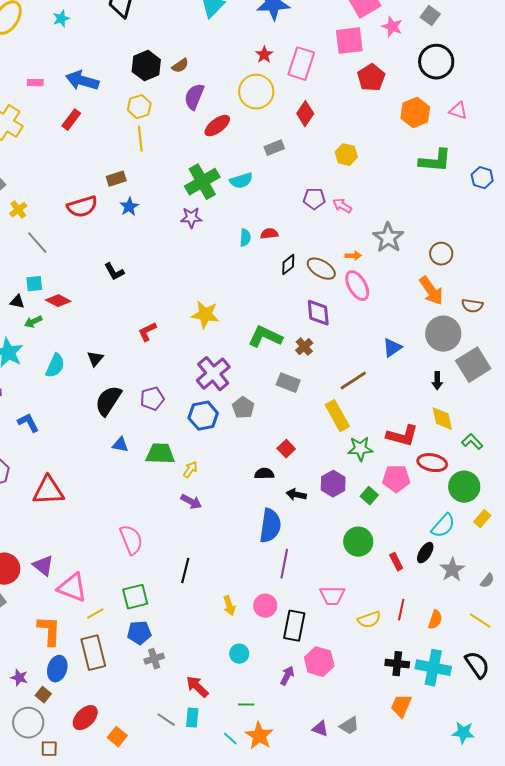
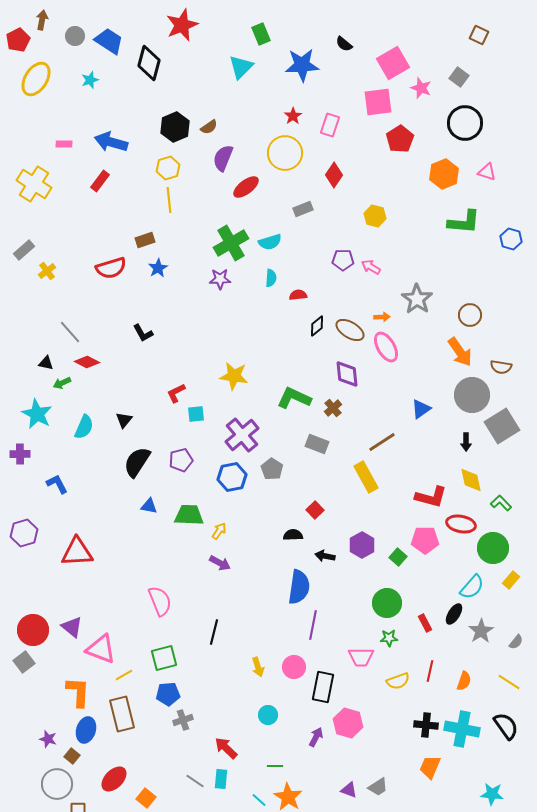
pink rectangle: (301, 64) -> (330, 125), size x0.7
cyan semicircle: (245, 238) -> (271, 278), moved
gray line: (37, 243) -> (70, 332), moved
cyan square: (34, 284) -> (196, 414), moved
green star: (360, 449) -> (389, 638), moved, size x0.7

